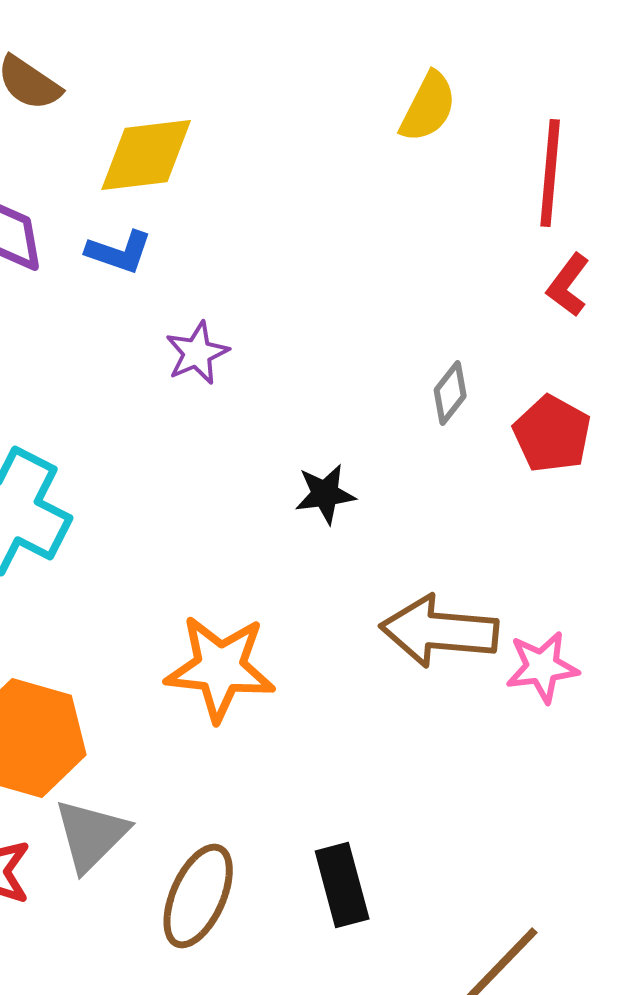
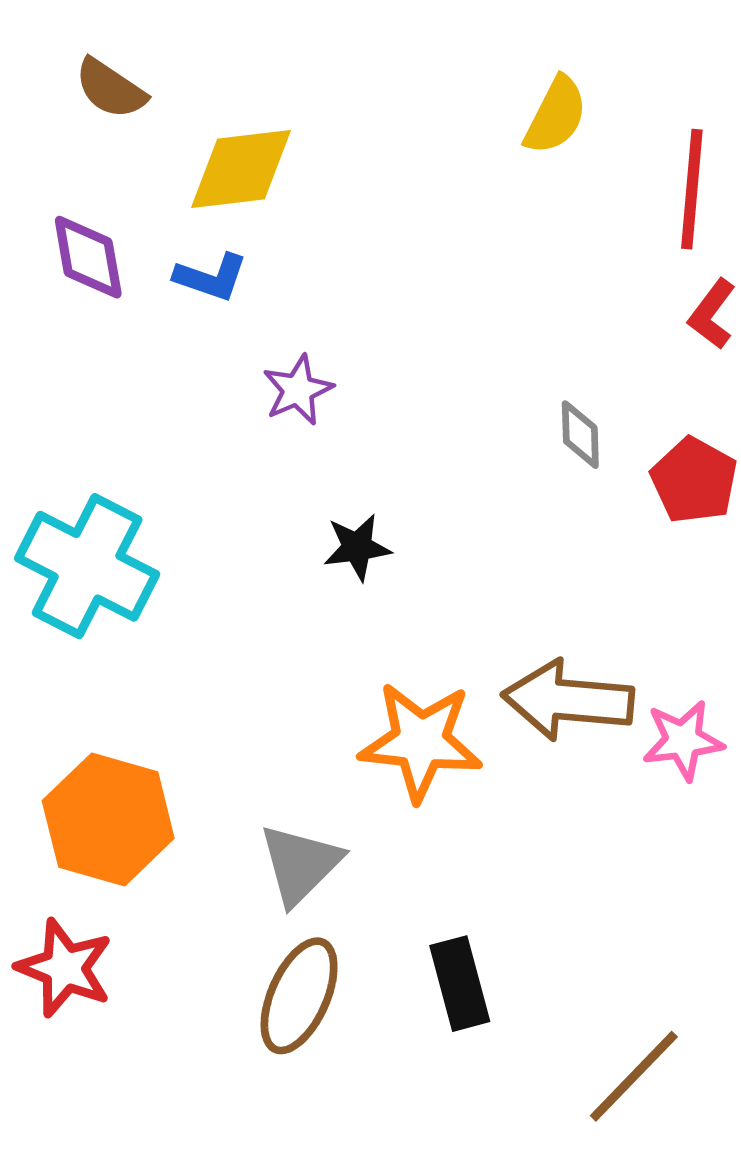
gray diamond: (450, 393) -> (580, 435), turned -40
black star: (325, 494) -> (357, 547), moved
orange star: (220, 668) -> (421, 741), moved
gray triangle: (91, 835) -> (300, 864), moved

